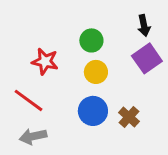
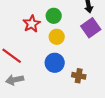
red star: (45, 61) -> (32, 24), moved, turned 30
brown cross: (129, 117) -> (79, 76), moved, turned -32

